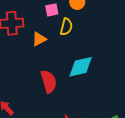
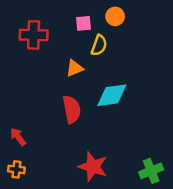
orange triangle: (39, 39) -> (75, 68), moved

